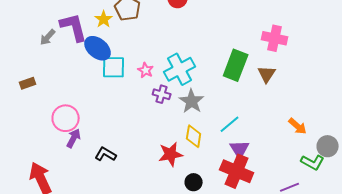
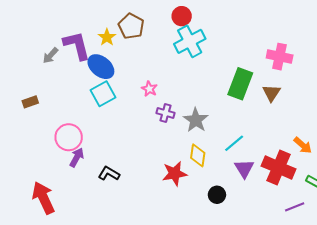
cyan square: (114, 67) -> (103, 94), moved, turned -30
cyan cross: (180, 69) -> (190, 41), moved
red cross: (237, 171) -> (279, 168), moved
black circle: (194, 182) -> (217, 195), moved

